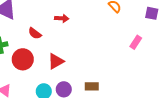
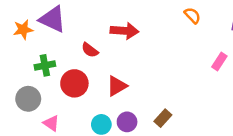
red arrow: (62, 18) -> (124, 31), size x1.5
brown rectangle: (92, 86) -> (163, 118), turned -48

